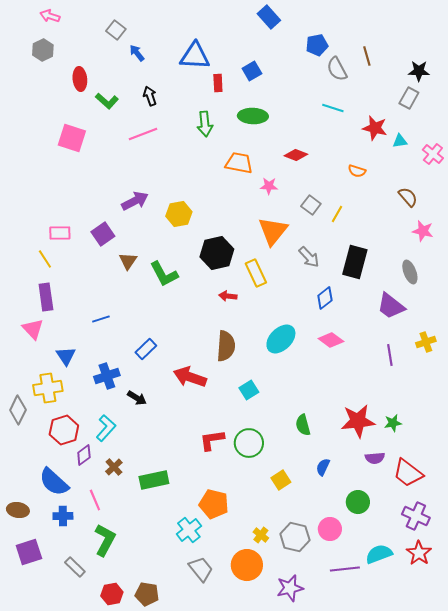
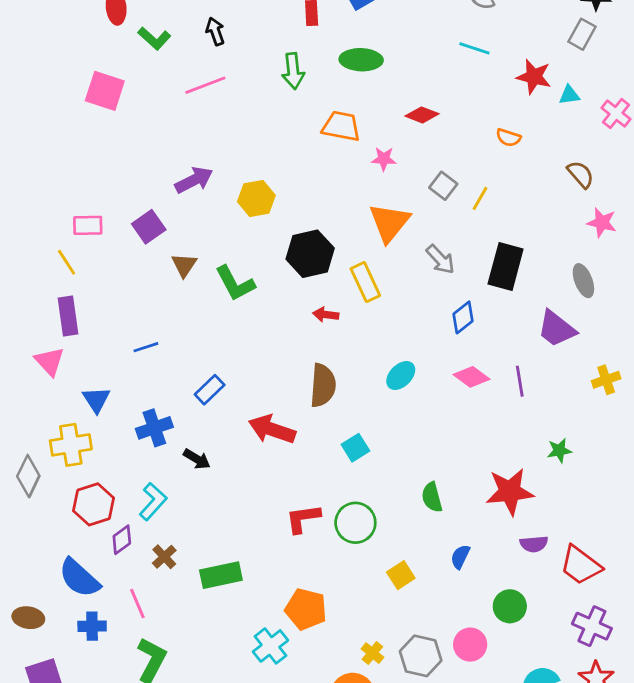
cyan ellipse: (281, 339) -> (401, 375), size x0.7
purple line: (390, 355) -> (520, 381), moved
green star: (393, 423) -> (559, 451), moved

